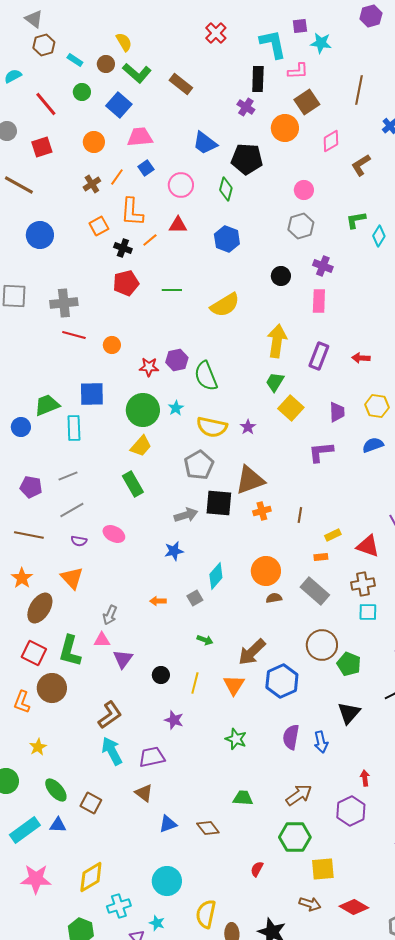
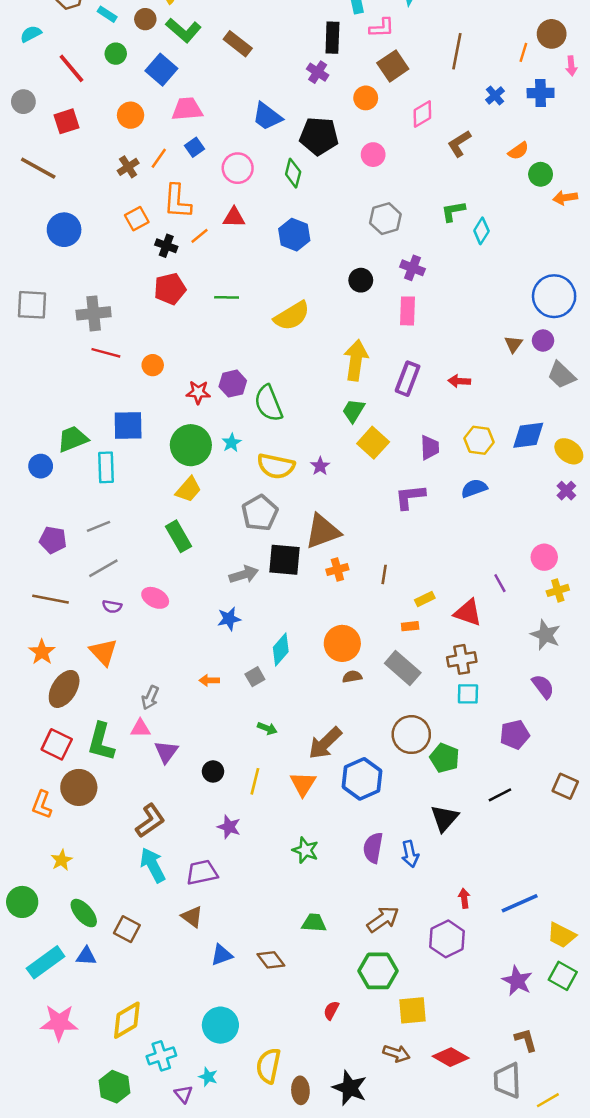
orange circle: (285, 128) -> (366, 98), size x0.7
pink circle: (304, 190) -> (373, 155), moved

